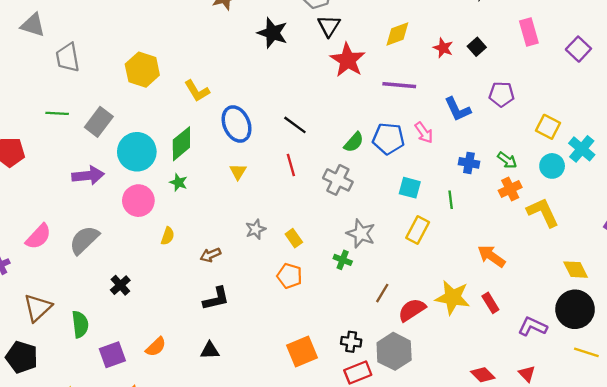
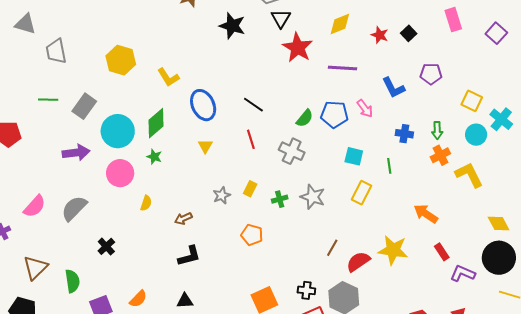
green arrow: (507, 160) -> (437, 130), turned 54
yellow rectangle: (294, 238) -> (250, 189), moved, turned 63
green cross: (343, 260) -> (280, 199), moved, turned -35
red rectangle: (490, 303) -> (442, 252), moved

